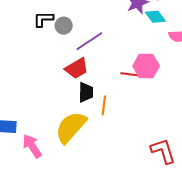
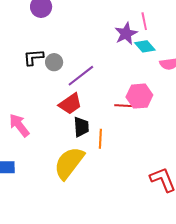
pink arrow: (32, 146) -> (19, 125), moved

